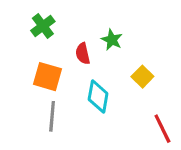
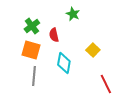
green cross: (43, 26) -> (32, 26), moved
green star: (112, 40) -> (73, 14), moved

